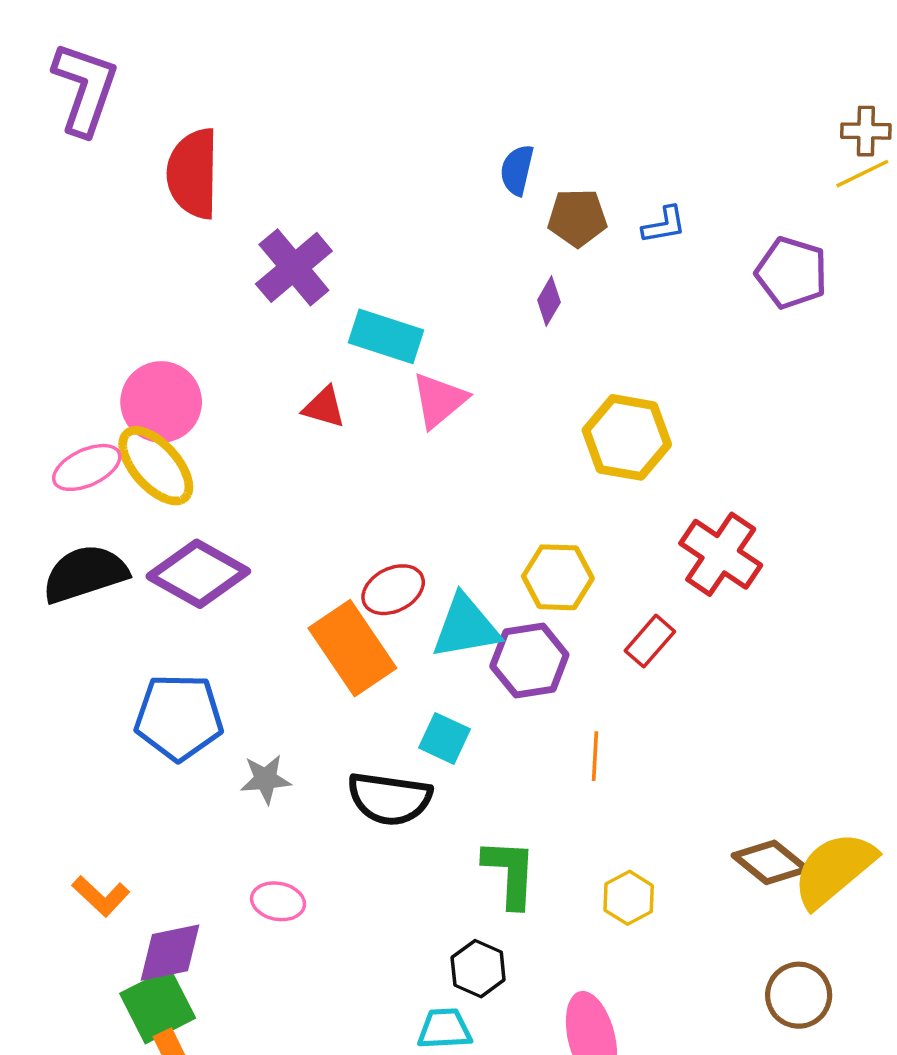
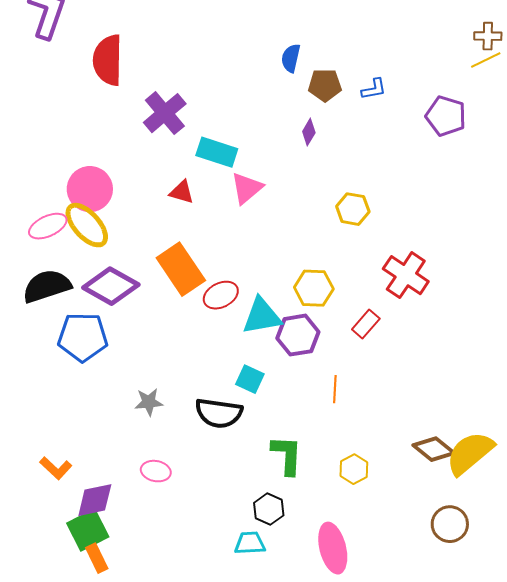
yellow hexagon: (627, 437) -> (353, 209), size x0.7
orange rectangle: (352, 648) -> (181, 269), moved
blue pentagon: (179, 717) -> (83, 337), moved

